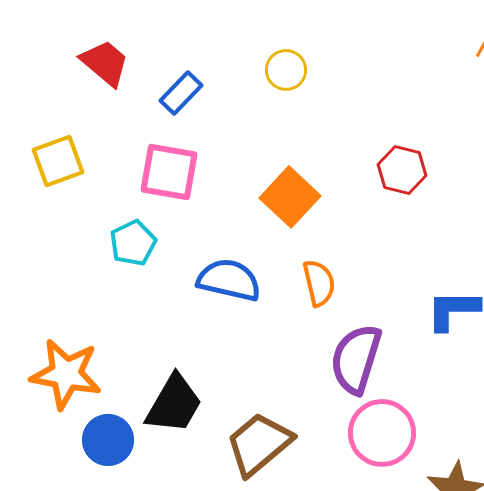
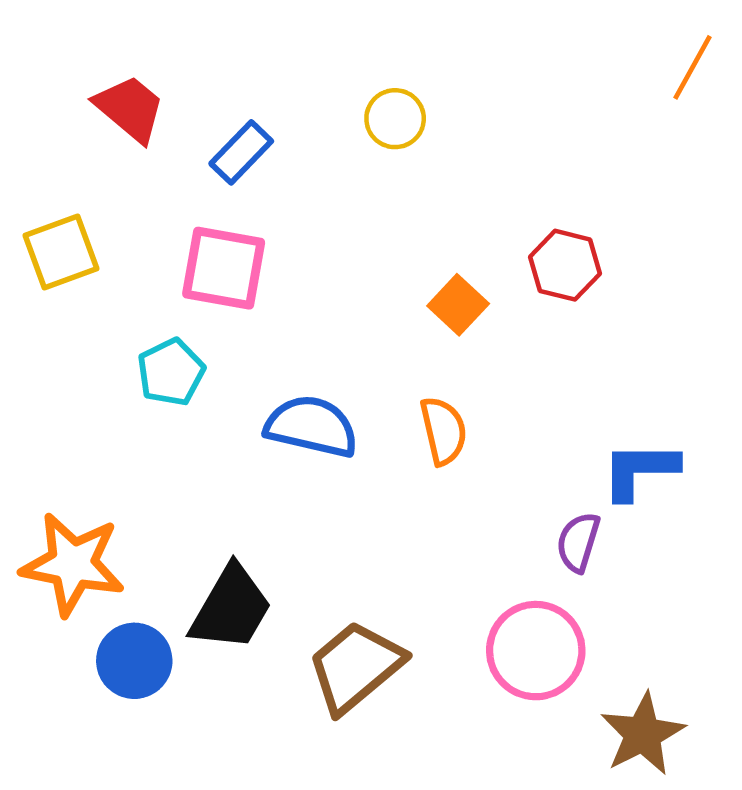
orange square: (290, 197) -> (458, 305), moved, size x0.7
purple semicircle: (356, 359) -> (578, 542), moved, size x0.6

